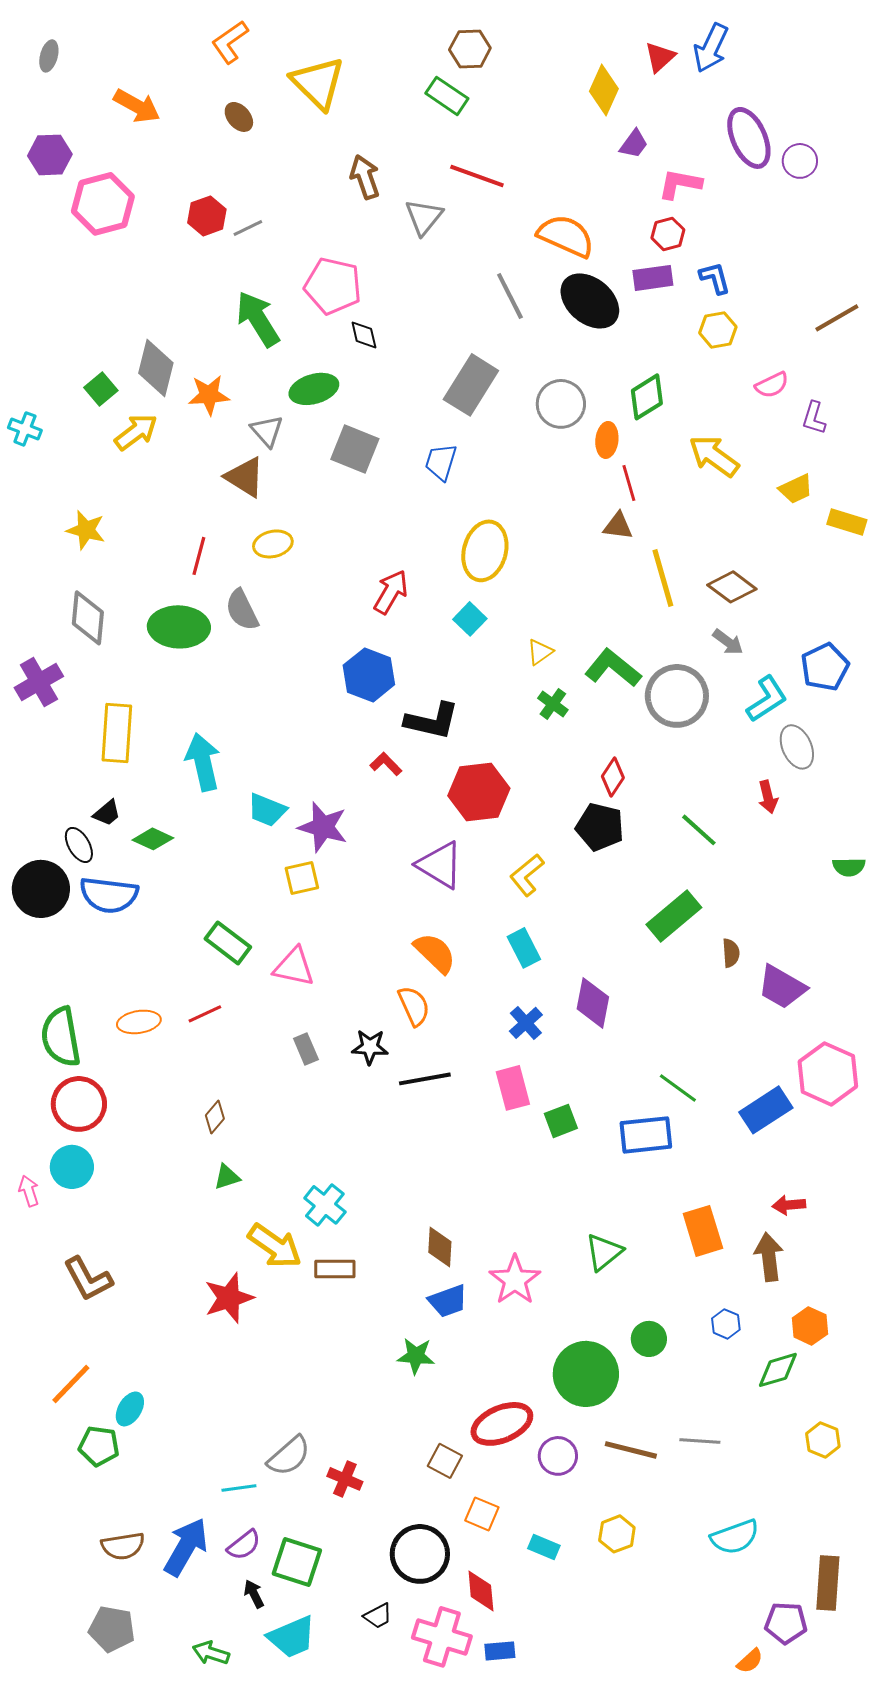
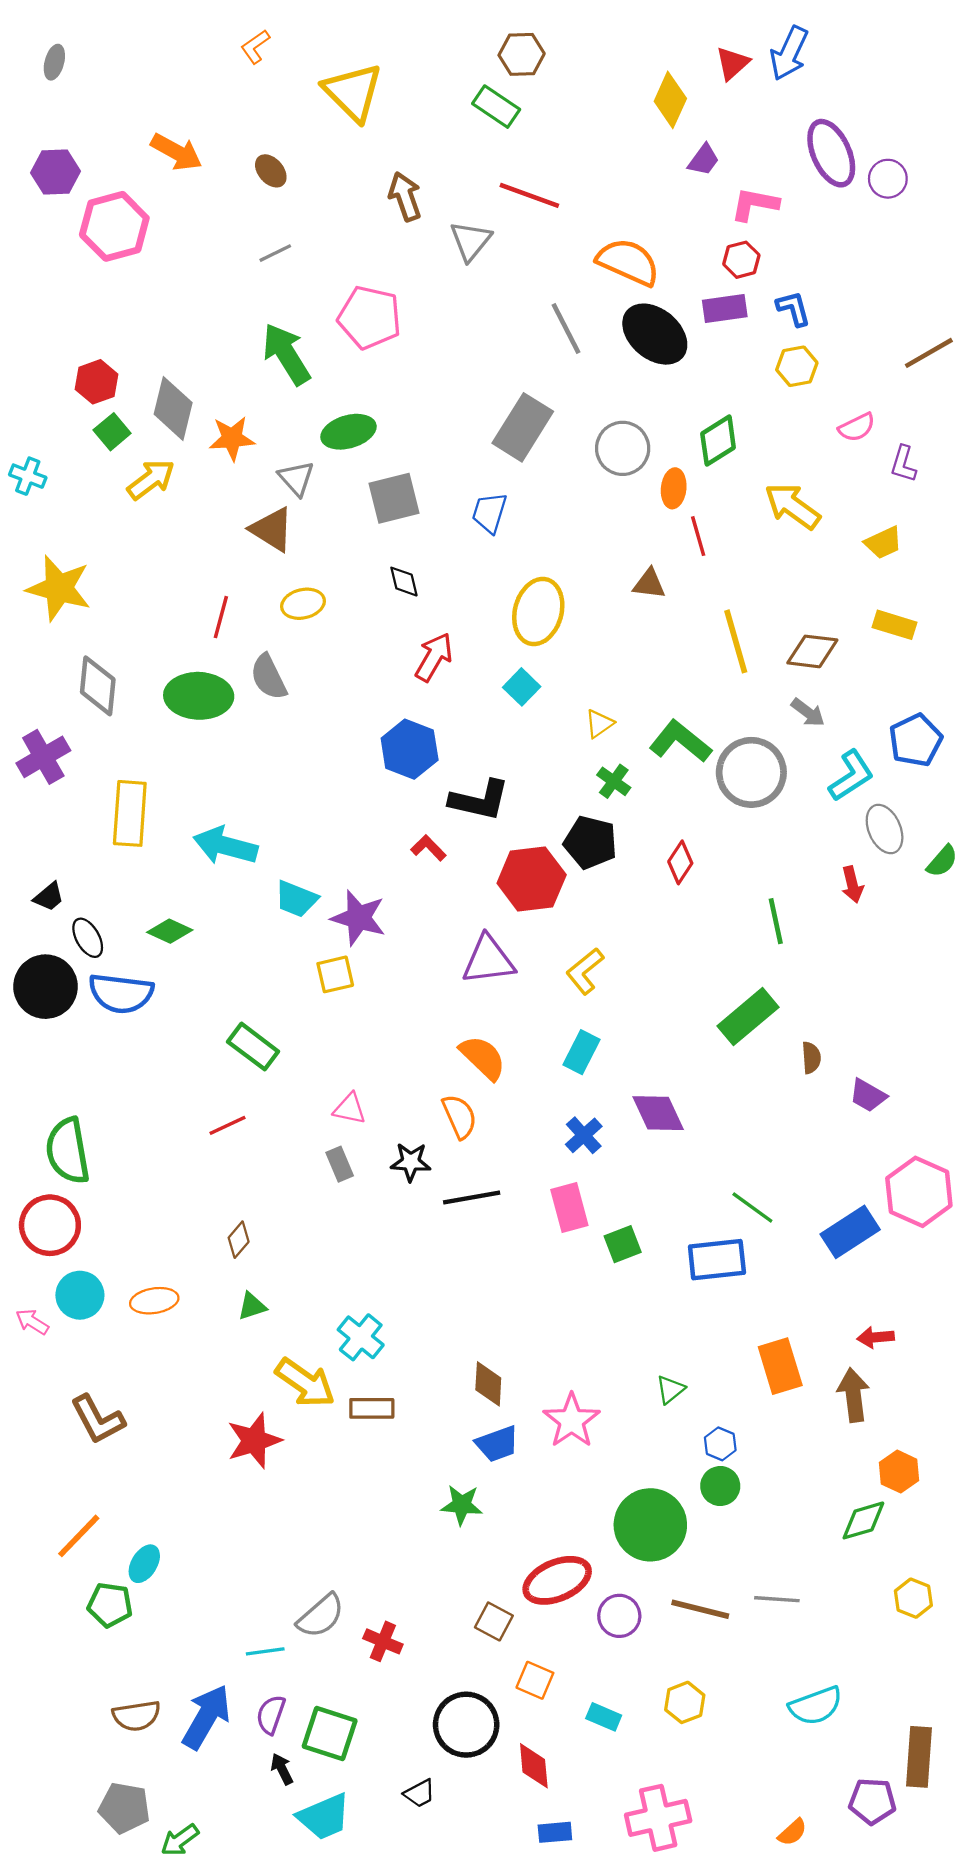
orange L-shape: (230, 42) -> (255, 47), size x0.7
orange arrow: (137, 106) -> (176, 152), moved
brown ellipse: (239, 117) -> (271, 171), moved
red hexagon: (207, 216) -> (97, 382), moved
black diamond: (364, 335) -> (404, 582), moved
gray square: (355, 449) -> (394, 498), turned -36
yellow rectangle: (847, 522) -> (895, 625), moved
brown triangle: (618, 526) -> (649, 584), moved
yellow star: (86, 530) -> (59, 588), moved, size x1.5
brown diamond: (732, 587) -> (812, 651), turned -30
cyan arrow: (203, 762) -> (225, 846), turned -62
black trapezoid: (107, 813) -> (49, 897), moved
black pentagon: (600, 827) -> (590, 842), moved
green line: (699, 830) -> (776, 921), turned 36
purple triangle: (440, 865) -> (488, 960), turned -38
green semicircle: (849, 867) -> (942, 861), moved, turned -48
cyan rectangle: (524, 948) -> (582, 1052), turned 54
pink triangle: (294, 967) -> (350, 1109), moved, size x0.7
purple trapezoid: (782, 987) -> (868, 1095), size x0.7
purple diamond: (593, 1003) -> (658, 1113), turned -36
orange ellipse: (139, 1022) -> (154, 1301), moved
red circle: (79, 1104) -> (50, 1225), moved
pink arrow: (29, 1191) -> (32, 1322), turned -40
green triangle: (604, 1252) -> (670, 1389), size x0.7
blue hexagon: (726, 1324) -> (720, 1444), moved
purple semicircle: (244, 1545) -> (271, 1715), turned 147
pink cross: (442, 1637) -> (658, 1818), moved, turned -30
green arrow: (211, 1653) -> (180, 1840), moved, turned -54
orange semicircle: (750, 1661) -> (792, 1832), moved

